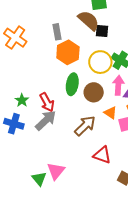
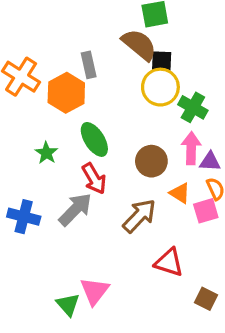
orange hexagon: (68, 52) -> (66, 93), moved
yellow circle: (100, 62) -> (160, 87), moved
green ellipse: (72, 84) -> (94, 139), moved, turned -40
green star: (22, 100) -> (46, 153), moved
red arrow: (47, 102) -> (94, 179), moved

